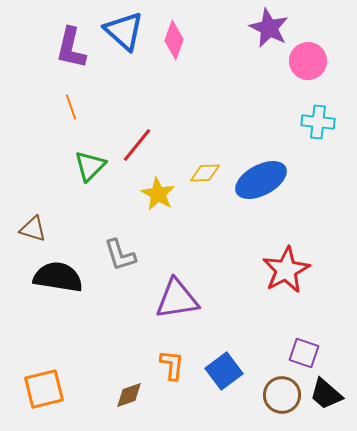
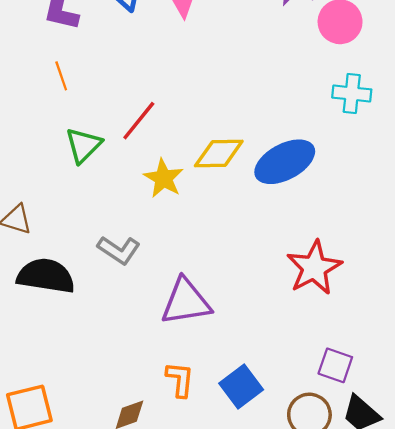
yellow diamond: (205, 173) -> (219, 154), size x1.4
gray L-shape: (120, 255) -> (119, 250), turned -39

